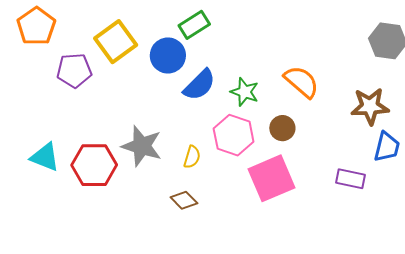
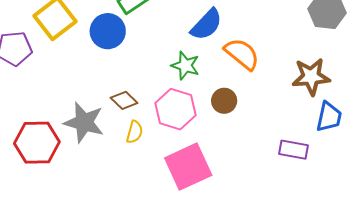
blue semicircle: (199, 85) -> (207, 25), moved
pink square: (271, 178) -> (188, 167), moved
brown diamond: (184, 200) -> (124, 100), moved

